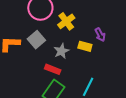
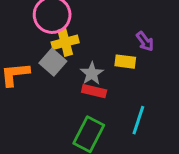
yellow cross: (66, 21) -> (65, 42), moved, turned 30
red rectangle: (53, 69) -> (94, 91), moved

